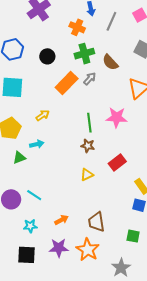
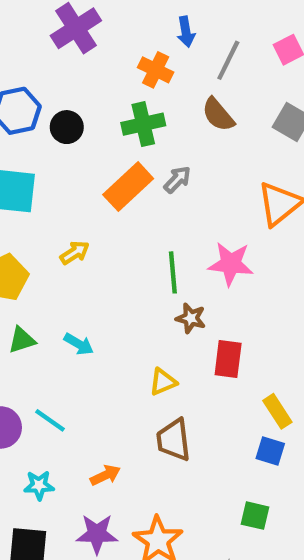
green cross: (84, 54) -> (143, 124), moved
black circle: (47, 56) -> (67, 127), moved
brown semicircle: (110, 62) -> (218, 115), moved
cyan arrow: (37, 144) -> (79, 344), moved, turned 40
brown star: (88, 146) -> (191, 318), moved
red rectangle: (117, 163) -> (228, 359), turned -48
brown trapezoid: (96, 222) -> (174, 440), moved

